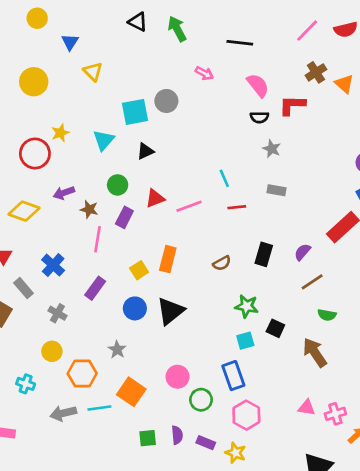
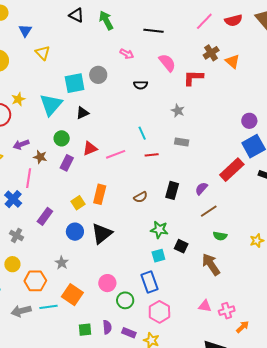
black semicircle: (259, 117) -> (141, 85), moved
cyan triangle: (104, 140) -> (51, 105), size x1.4
pink line: (98, 239) -> (29, 178), moved

